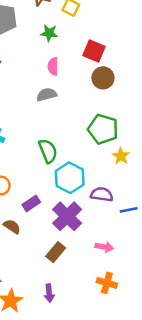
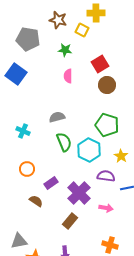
red square: (94, 51) -> (100, 64), turned 36
gray semicircle: (47, 95) -> (57, 117), moved
yellow star: (121, 156) -> (121, 156), moved
cyan hexagon: (70, 178) -> (89, 150), moved
pink arrow: (104, 247) -> (106, 208), moved

